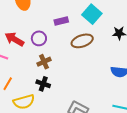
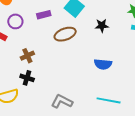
purple circle: (39, 38) -> (15, 21), moved

